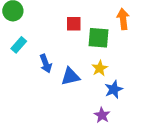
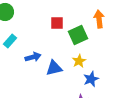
green square: (98, 38) -> (78, 35), turned -30
blue arrow: (46, 64) -> (33, 57), turned -84

